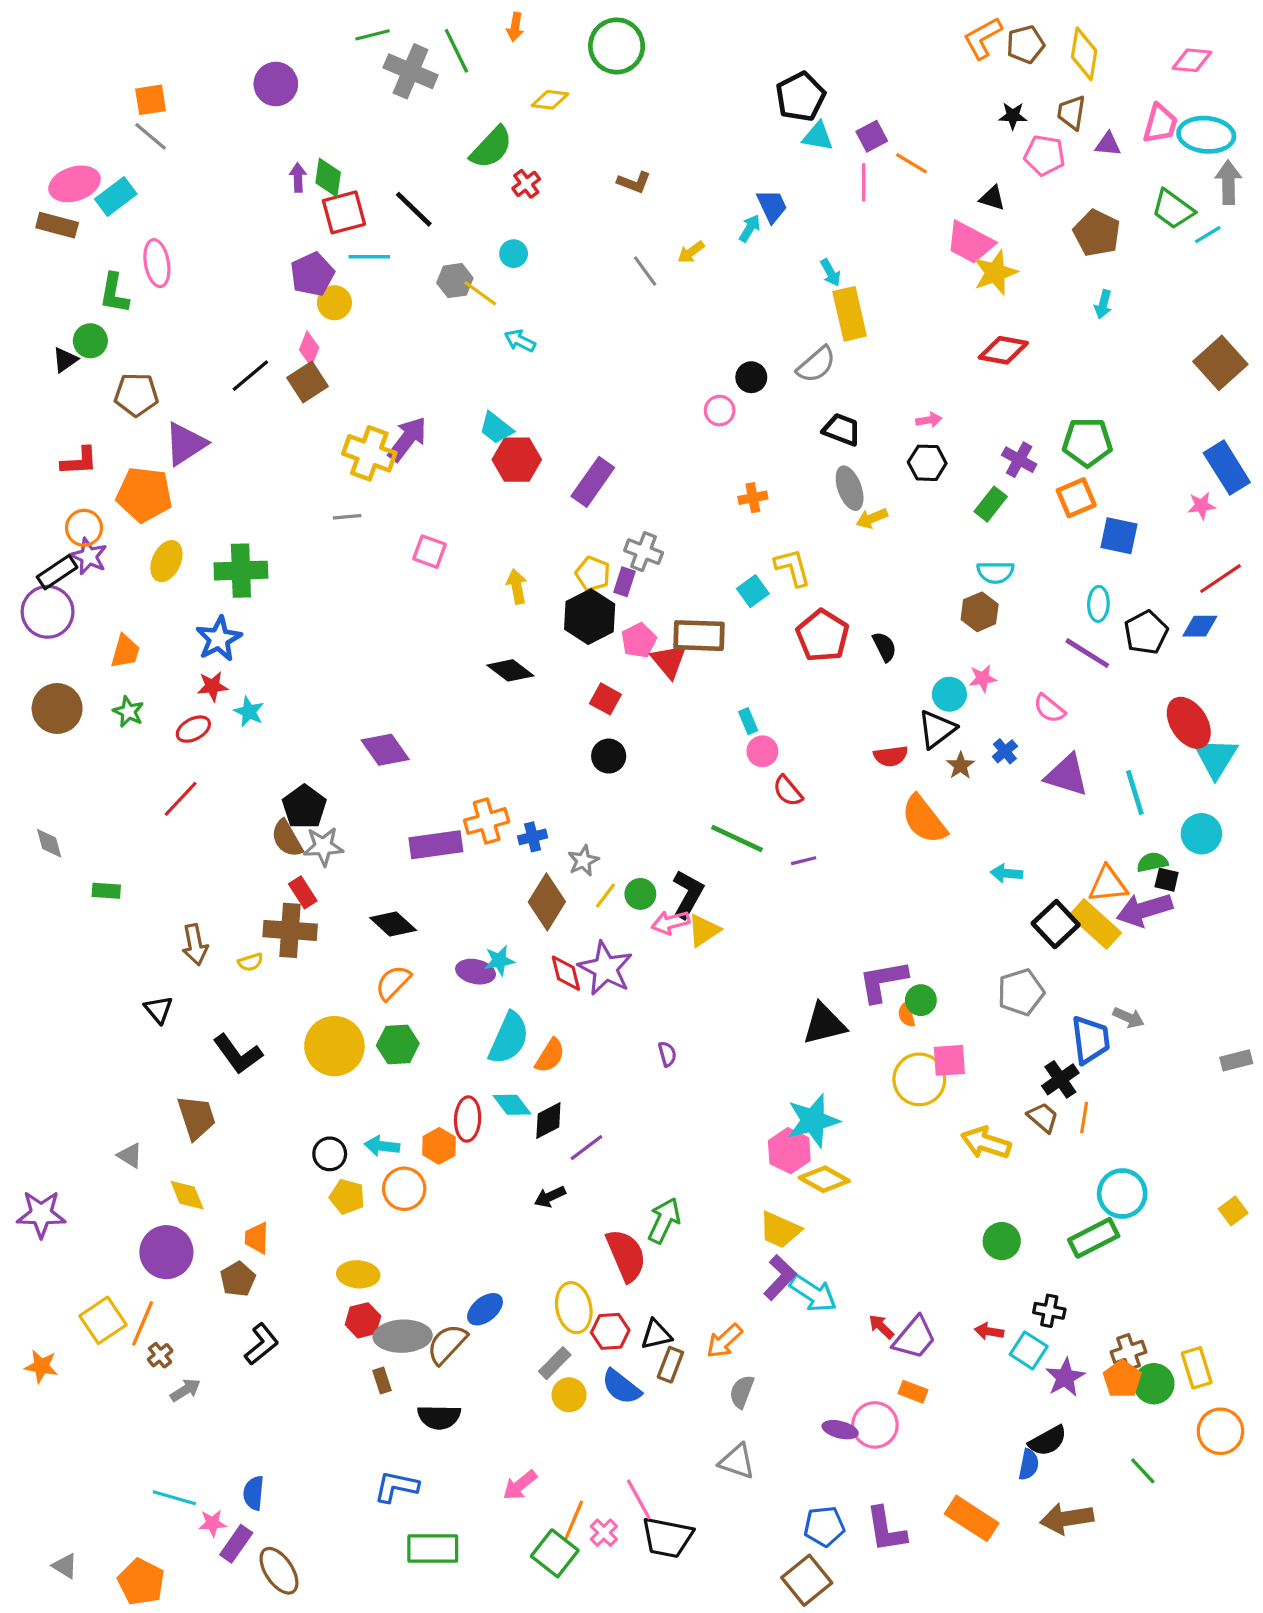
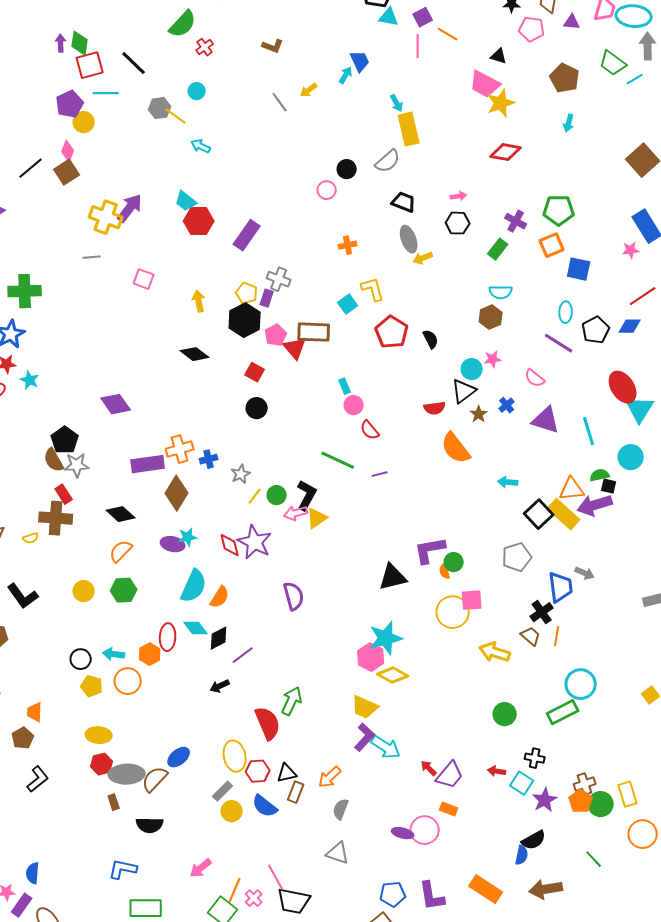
brown diamond: (547, 902) -> (177, 493), moved
yellow circle: (334, 1046) -> (84, 591), size x0.6
purple semicircle: (667, 1054) -> (294, 596), size x1.8

